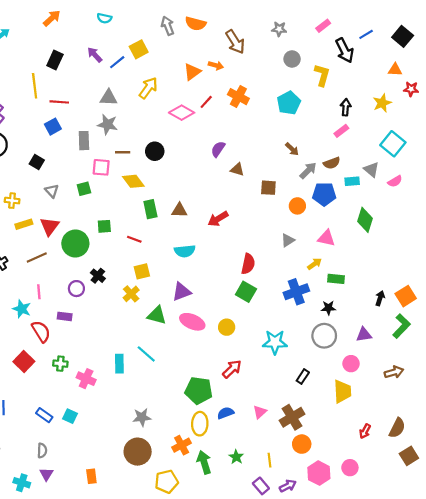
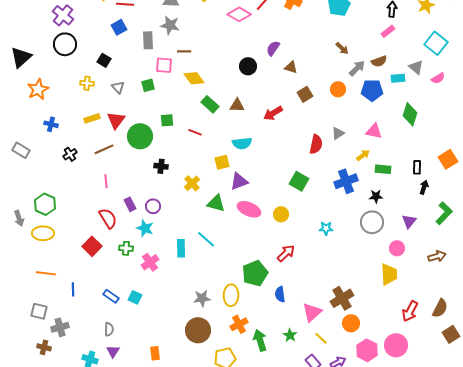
black circle: (155, 151) -> (248, 66), moved
brown square: (268, 188) -> (305, 94), moved, turned -35
yellow cross: (12, 201) -> (87, 83), moved
orange circle: (297, 206) -> (338, 89), moved
green rectangle: (150, 209) -> (210, 104), turned -36
red semicircle: (248, 264) -> (316, 144), moved
yellow square: (142, 271) -> (222, 162), moved
black cross: (98, 276) -> (161, 166), turned -32
purple circle: (76, 289) -> (153, 206), moved
orange square: (406, 296) -> (448, 159), moved
cyan star: (22, 309) -> (145, 228), moved
purple rectangle: (65, 316) -> (130, 204), turned 56
purple triangle: (364, 335) -> (409, 221), turned -42
cyan star: (275, 342) -> (326, 228), size x0.6
black rectangle: (303, 376) -> (417, 167), moved, turned -32
pink cross: (86, 379) -> (150, 262), turned 30
green pentagon: (199, 390) -> (255, 273), turned -30
pink triangle: (260, 412) -> (312, 312), moved, size x1.5
blue semicircle: (226, 413) -> (280, 294), turned -77
yellow ellipse: (200, 424) -> (231, 295), moved
red arrow: (365, 431) -> (410, 311), size x1.5
yellow line: (270, 460) -> (321, 338), turned -40
pink circle: (350, 468) -> (396, 345), size x1.5

